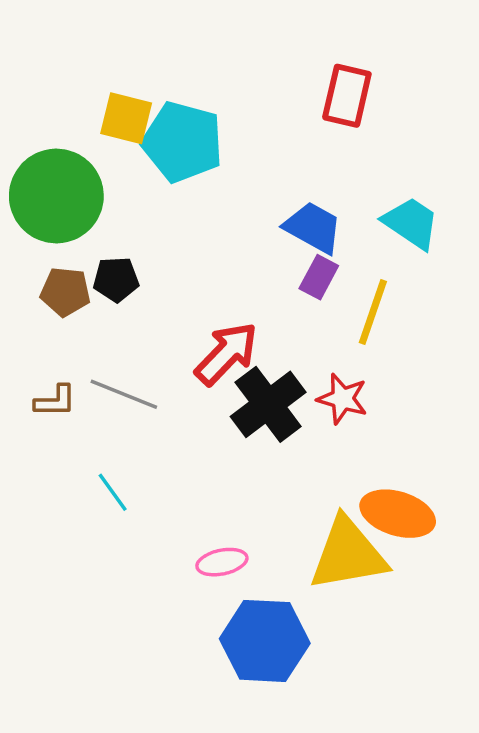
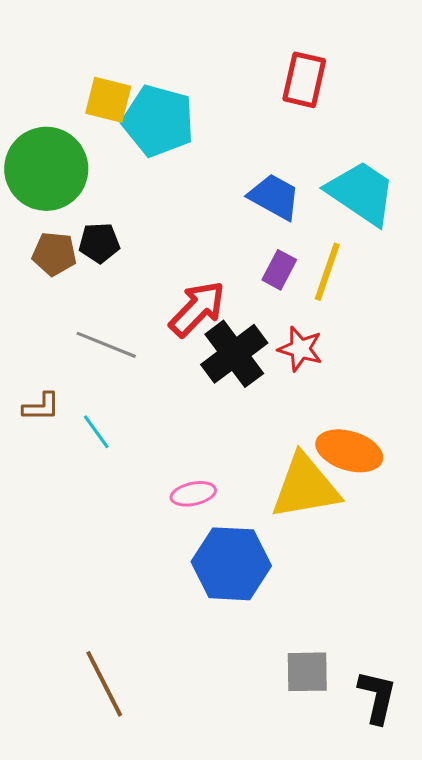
cyan trapezoid: (411, 223) -> (361, 193), size x1.4
purple rectangle: (319, 277) -> (279, 270), moved
brown L-shape: (55, 401) -> (41, 407), moved

